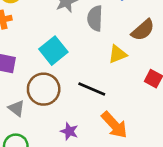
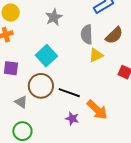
gray semicircle: (95, 18) -> (87, 34), moved
black line: (92, 89) -> (69, 93), moved
purple star: (69, 131) -> (72, 119), moved

